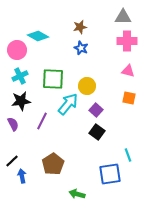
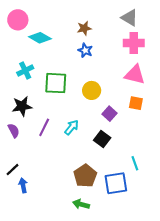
gray triangle: (123, 17) -> (130, 18), turned 30
pink circle: (17, 50) -> (18, 20), moved
pink triangle: (128, 71) -> (135, 75), size x1.5
cyan cross: (20, 76) -> (25, 70), moved
cyan arrow: (68, 104) -> (72, 127), moved, size x0.7
purple square: (96, 110) -> (110, 114), moved
brown pentagon: (53, 164) -> (85, 176), moved

